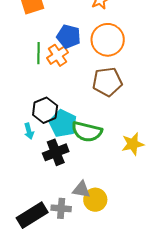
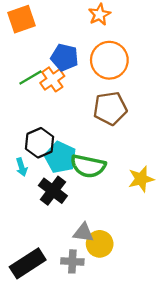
green line: (39, 53) -> (30, 78), turned 60
black cross: (56, 152) -> (53, 191), turned -30
gray cross: (61, 208) -> (72, 261), moved

